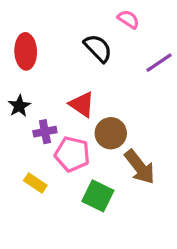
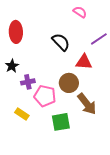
black semicircle: (98, 48) -> (61, 42), moved
red triangle: (82, 104) -> (84, 62), moved, turned -30
green square: (98, 196) -> (61, 122), turned -36

